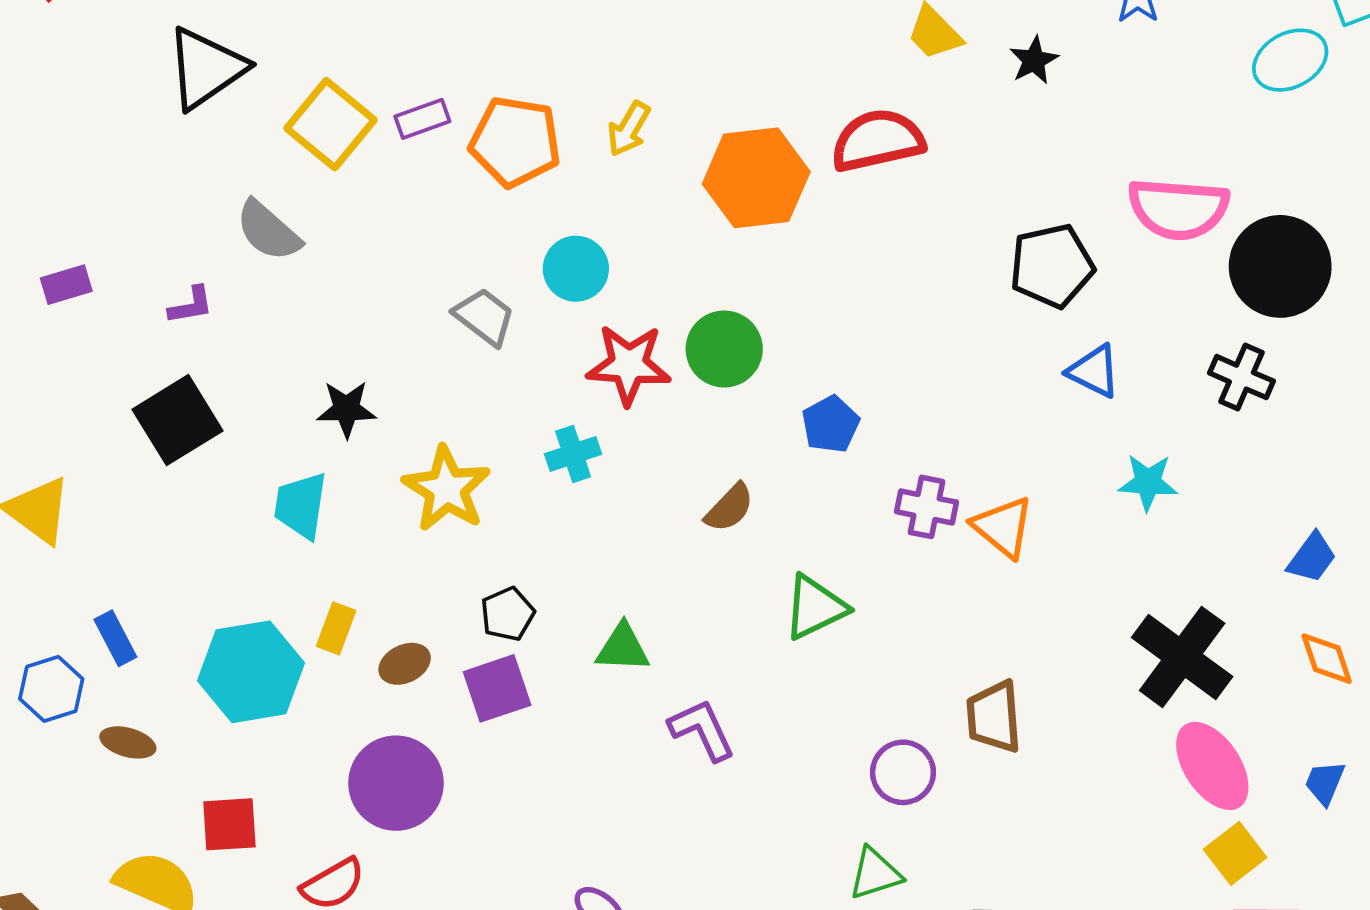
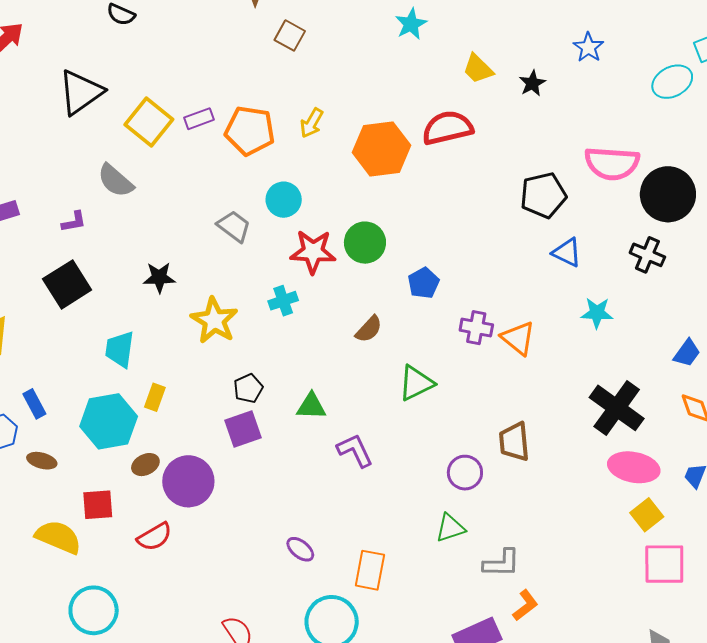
cyan trapezoid: (301, 505) -> (120, 349), moved
brown ellipse: (405, 664) -> (145, 465), moved
pink ellipse: (1212, 766) -> (634, 467), turned -45

